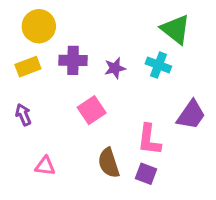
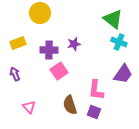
yellow circle: (39, 26) -> (40, 13), moved
purple cross: (73, 60) -> (49, 50), moved
cyan cross: (158, 65) -> (119, 42), moved
pink triangle: (45, 166) -> (29, 107), turned 40

